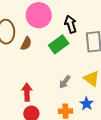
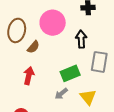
green rectangle: (59, 44) -> (70, 73), moved
red arrow: (27, 92) -> (29, 76), moved

